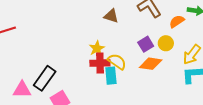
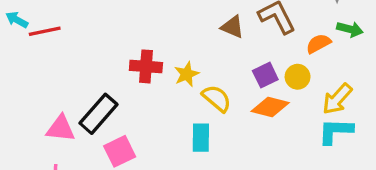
brown triangle: (111, 16) -> (232, 27), moved
red cross: (100, 63) -> (146, 66), moved
cyan rectangle: (111, 76) -> (201, 138), moved

